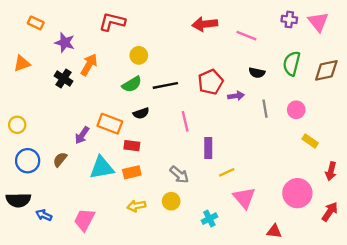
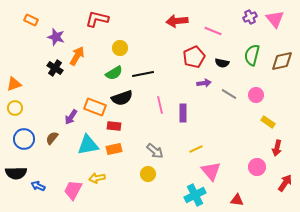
purple cross: (289, 19) -> (250, 17), turned -32
orange triangle: (22, 63) -> (14, 84), moved
red pentagon: (211, 82) -> (194, 57), moved
gray line: (265, 109) -> (229, 94), turned -49
black semicircle: (141, 113) -> (122, 98), size x1.5
purple rectangle: (208, 148) -> (183, 113), moved
red arrow: (331, 171) -> (277, 148), moved
pink circle: (297, 193) -> (257, 167), size x0.7
yellow arrow: (136, 206) -> (97, 178), moved
cyan cross: (209, 219) -> (195, 195), moved, size x1.5

